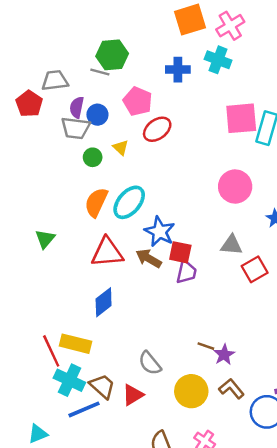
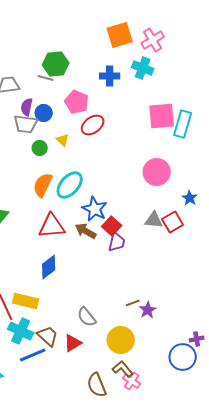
red square: (180, 252) -> (112, 226), turned 30
red square: (255, 269) -> (173, 222), moved
brown line: (206, 346) -> (133, 303), turned -40
brown L-shape: (231, 389) -> (123, 369), moved

